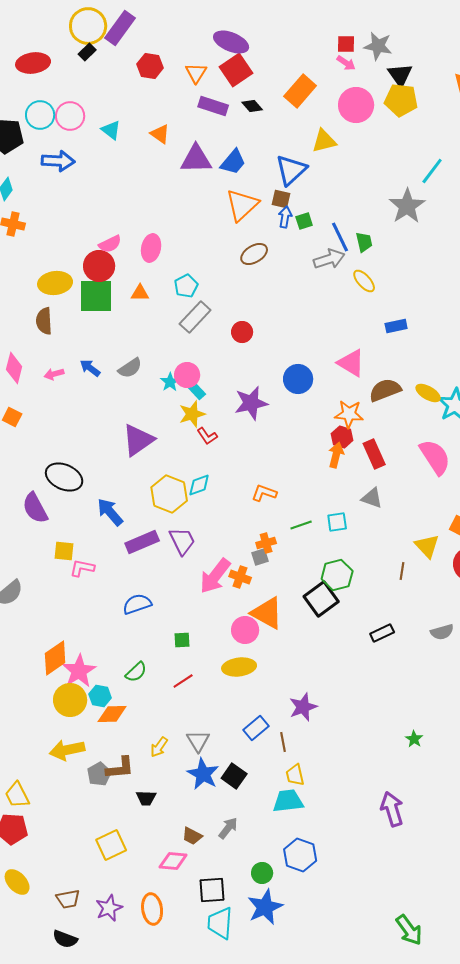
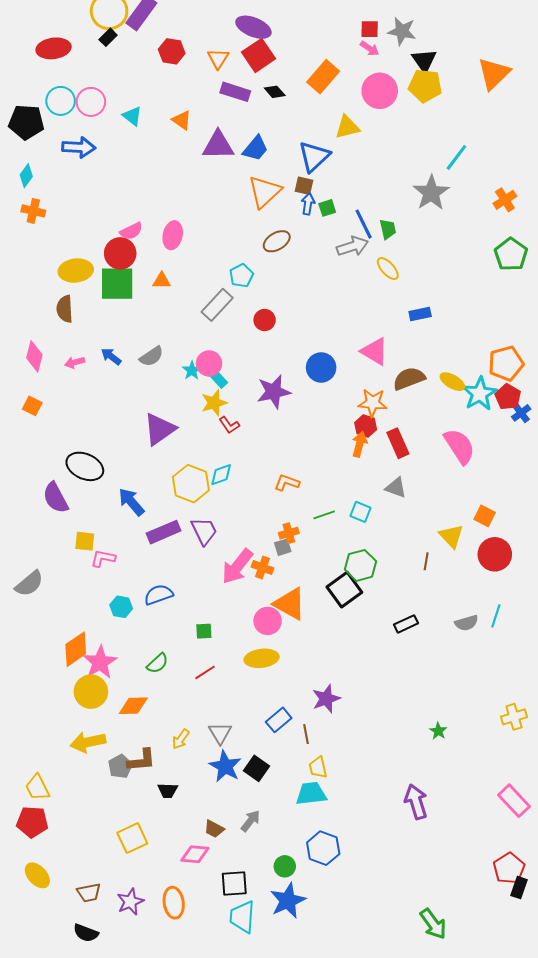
cyan pentagon: (186, 286) -> (241, 276), moved
cyan square: (337, 522) -> (360, 512), turned 30
cyan hexagon: (100, 696) -> (121, 607), moved

